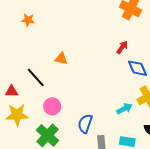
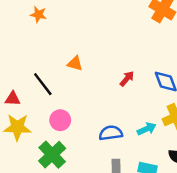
red arrow: (122, 47) -> (127, 79), moved
blue semicircle: (85, 124) -> (111, 133), moved, turned 60

